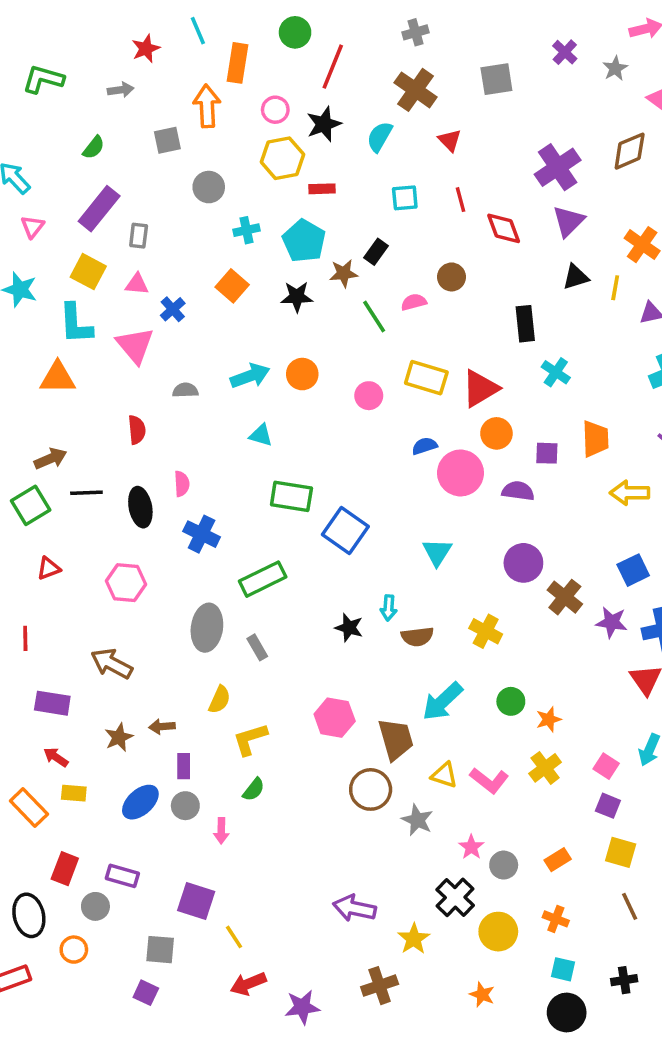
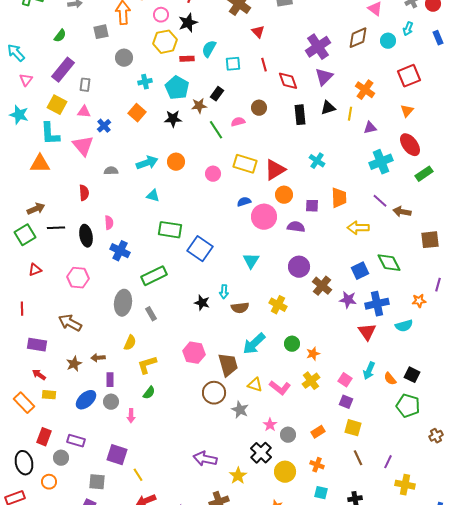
cyan semicircle: (380, 137) -> (209, 49), moved
black rectangle: (525, 324) -> (300, 115), moved

